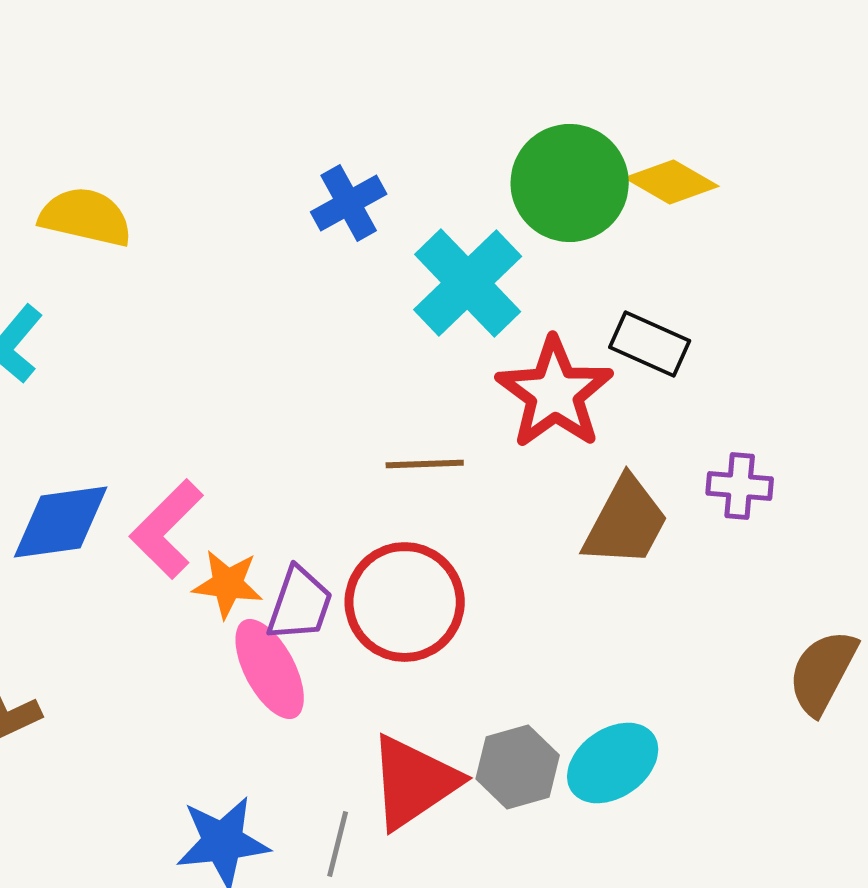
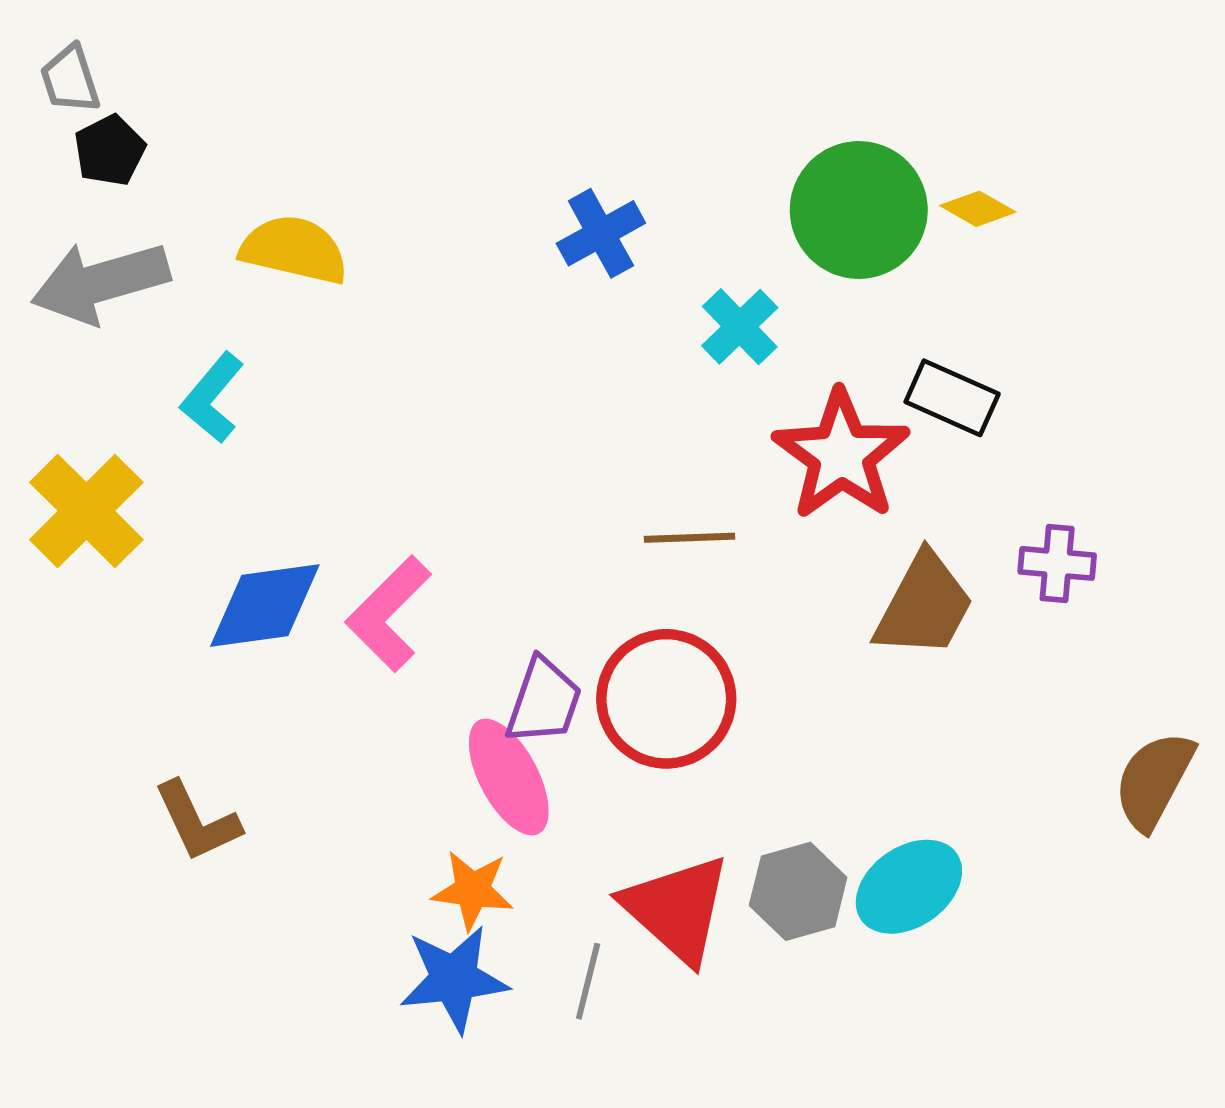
yellow diamond: (672, 182) -> (978, 209), size x0.7
cyan cross: (468, 283) -> (740, 327), size x0.6
orange star: (228, 584) -> (473, 890), moved
red triangle: (414, 782) -> (677, 909), turned -44

